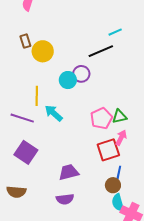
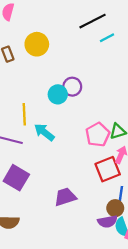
yellow circle: (43, 51) -> (37, 44), moved
black line: (101, 51) -> (93, 21), moved
purple semicircle: (65, 199) -> (107, 221), moved

